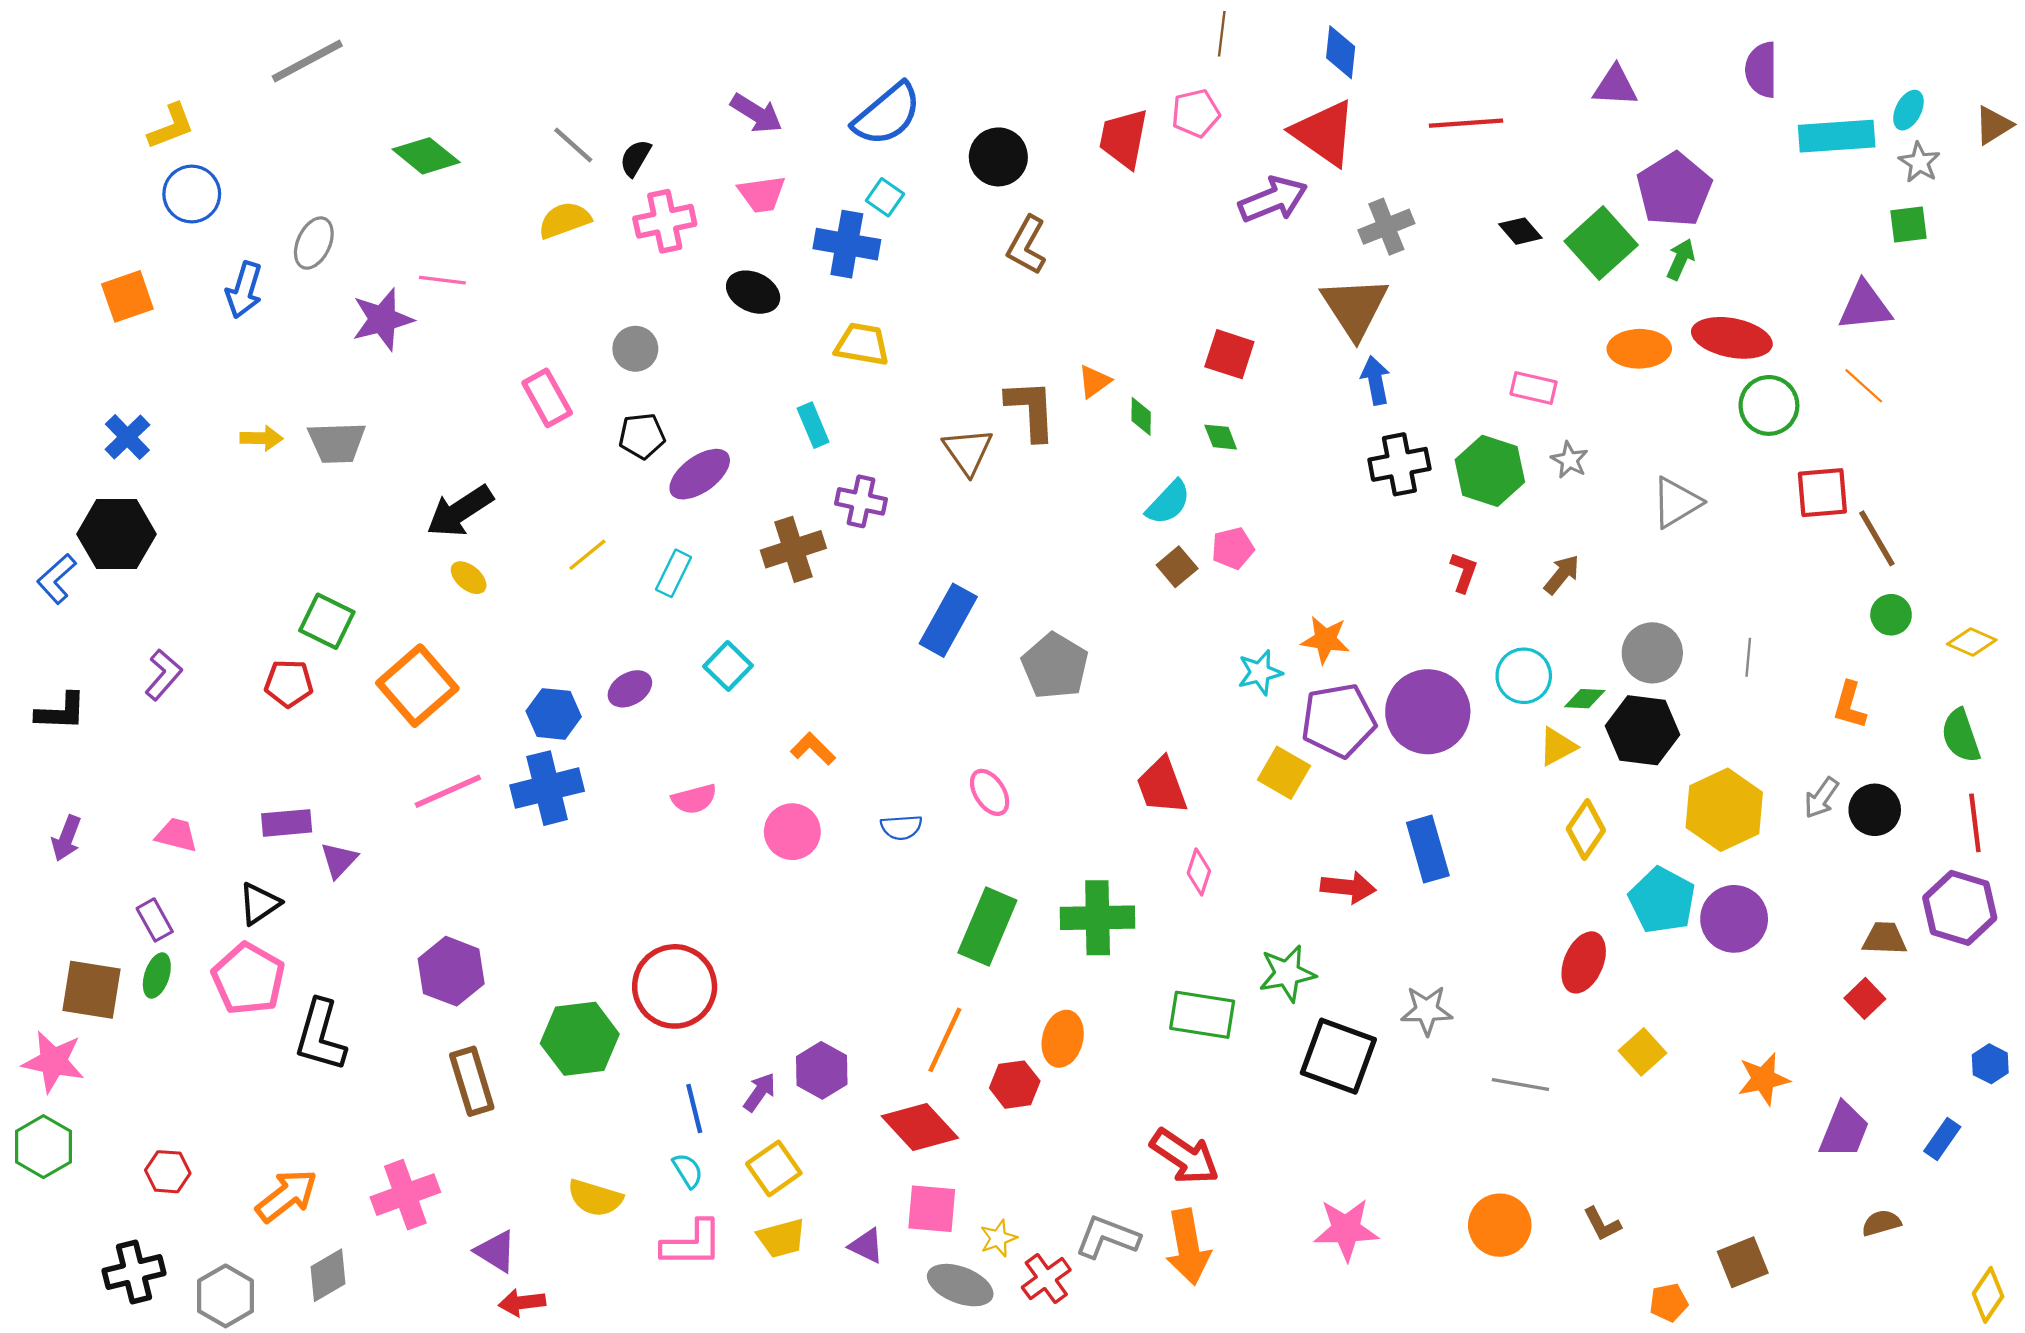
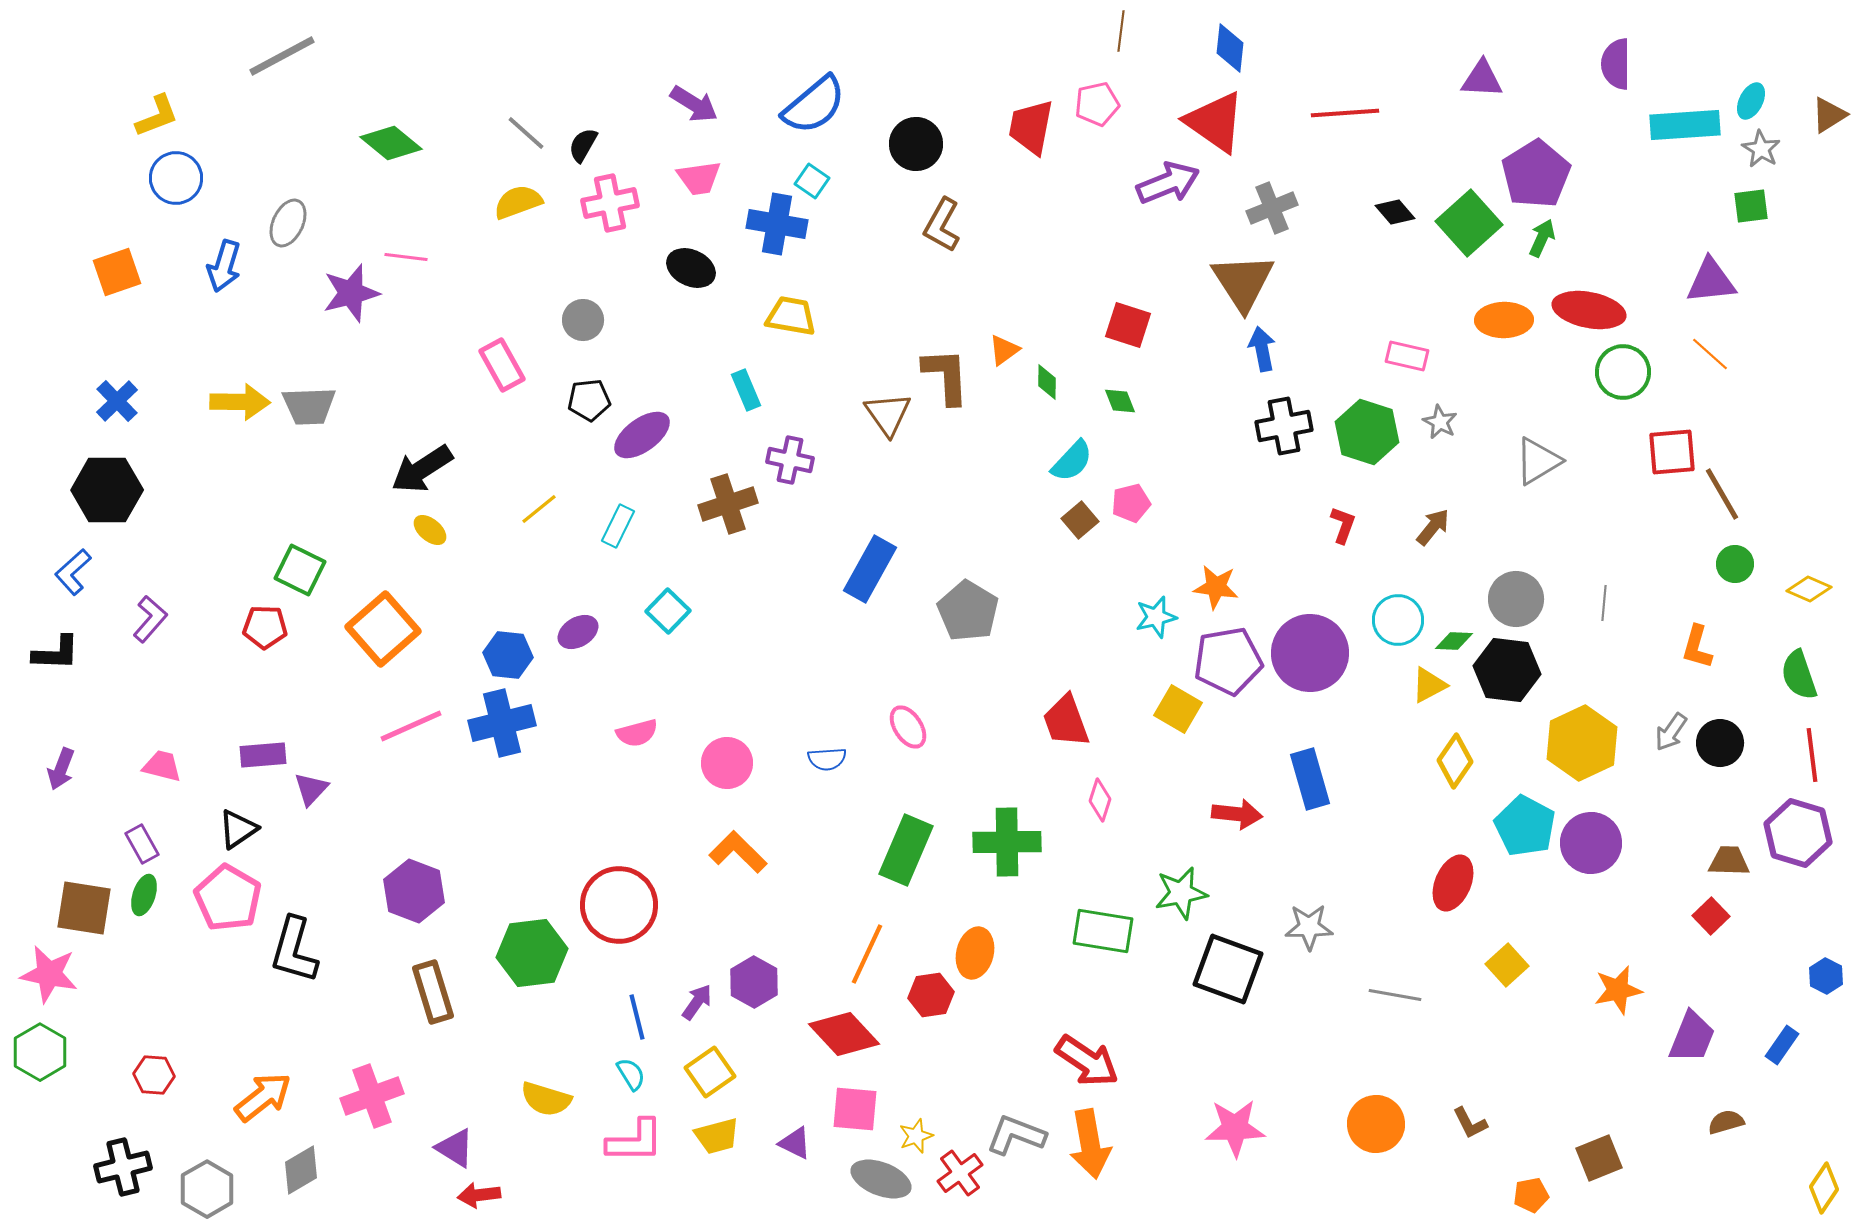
yellow arrow: (261, 438) -> (240, 402), size x1.5
blue L-shape: (57, 579) -> (73, 572), moved
orange L-shape: (813, 749) -> (738, 852), moved, size x1.4

